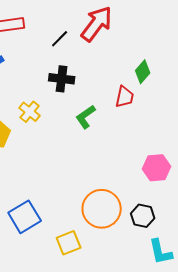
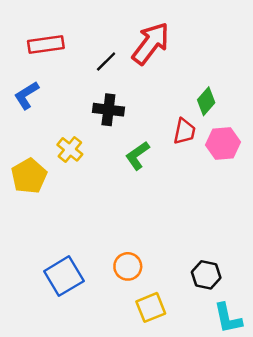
pink hexagon: (157, 168) -> (223, 143), moved
orange circle: (102, 209) -> (128, 266), moved, size x0.6
yellow square: (69, 243) -> (151, 307), moved

